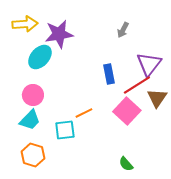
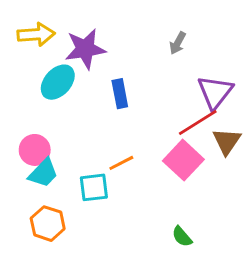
blue rectangle: (109, 74) -> (120, 94), moved
pink circle: (33, 95) -> (35, 150), moved

